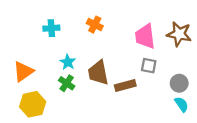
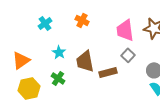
cyan cross: (51, 28) -> (45, 23), turned -32
gray square: (149, 66) -> (128, 55), turned 32
green cross: (67, 83) -> (58, 78), moved

